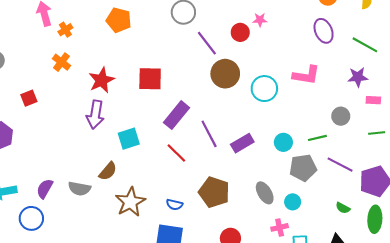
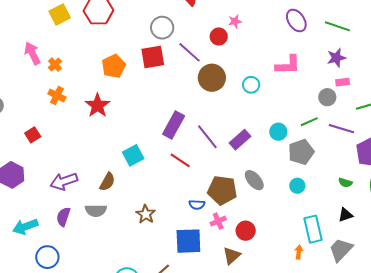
orange pentagon: (119, 20) -> (114, 66), moved, turned -30
red square: (150, 79) -> (153, 57), moved
cyan circle: (264, 89) -> (251, 85), size x0.7
pink rectangle: (373, 100) -> (343, 82), moved
purple arrow: (95, 115) -> (64, 181), moved, turned 72
purple line: (340, 165) -> (341, 129), moved
brown semicircle: (108, 171) -> (107, 182), moved
gray ellipse: (265, 193) -> (254, 180), moved
brown star: (130, 202) -> (146, 214), size x0.7
blue semicircle: (174, 205) -> (197, 205), moved
blue circle: (31, 218) -> (47, 257), moved
pink cross: (280, 227) -> (218, 221), moved

